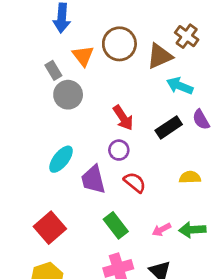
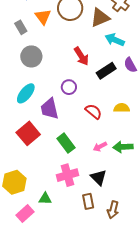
gray circle: (68, 95) -> (31, 56), moved
red arrow: (123, 118) -> (81, 56), moved
red semicircle: (135, 182) -> (94, 111), moved
red square: (50, 228) -> (28, 133), moved

